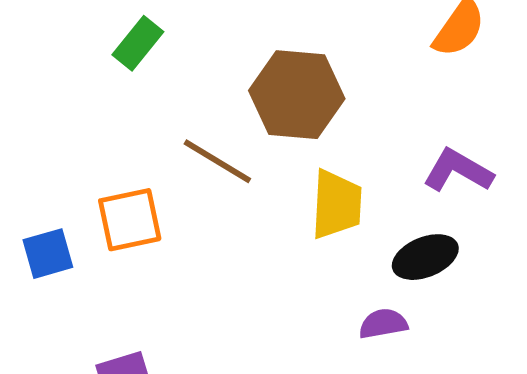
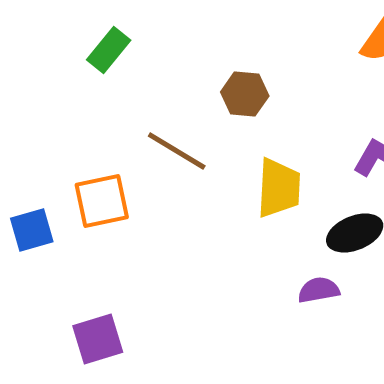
brown hexagon: (297, 95) -> (245, 94), size x0.6

